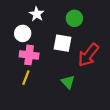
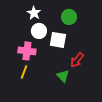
white circle: (23, 33) -> (39, 31), moved
red arrow: (88, 55) -> (77, 60), moved, size x0.7

